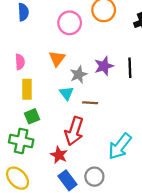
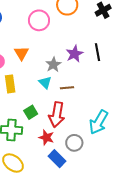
orange triangle: (57, 59) -> (22, 53), moved
green square: (32, 116) -> (31, 112), moved
gray circle: (94, 177) -> (74, 143), moved

